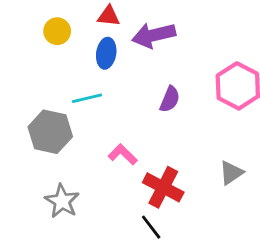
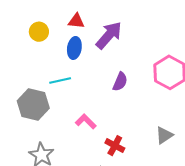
purple arrow: (154, 35) -> (109, 35), turned 144
red cross: (163, 187) -> (115, 146), size x0.7

